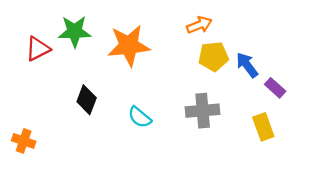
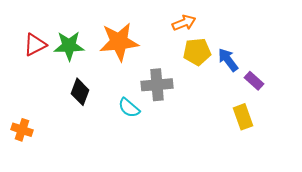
green star: (75, 31) -> (69, 46), moved
gray cross: (203, 111) -> (157, 85), moved

